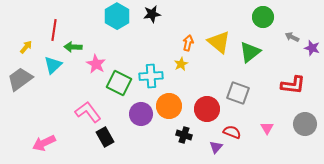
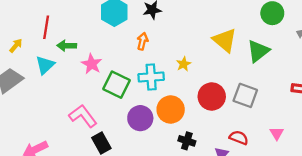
orange arrow: (188, 43) -> (142, 41), moved
red circle: (207, 109) -> (212, 96), moved

